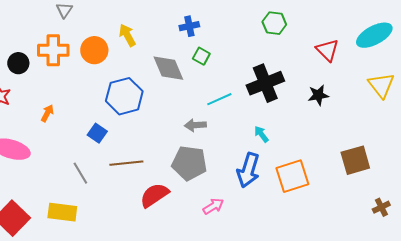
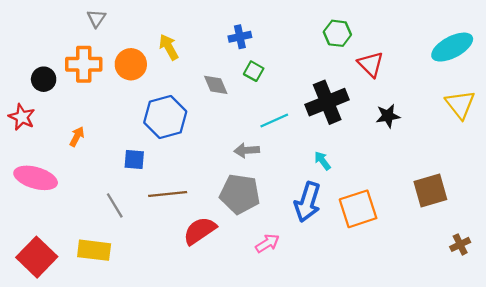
red triangle: (327, 50) -> (371, 64), moved
gray diamond: (168, 68) -> (216, 85), size x0.7
blue square: (97, 133) -> (134, 160), turned -30

